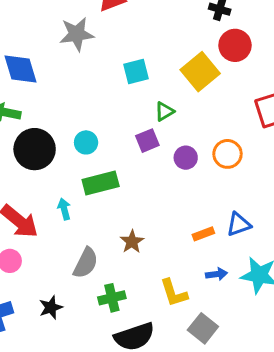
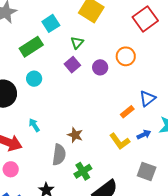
green rectangle: (101, 183) -> (31, 47), moved
brown star: (132, 242) -> (75, 135), moved
yellow L-shape: (174, 293) -> (120, 141), moved

